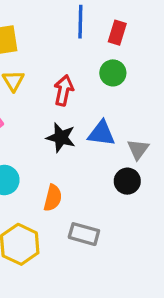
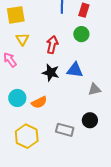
gray triangle: (138, 149) -> (94, 89), moved, turned 40
black circle: (127, 181) -> (90, 120), moved
orange semicircle: (53, 198) -> (39, 102), moved, turned 49

